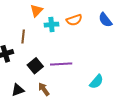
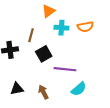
black square: (35, 66) -> (44, 54), moved
cyan semicircle: (96, 82) -> (79, 89), moved

